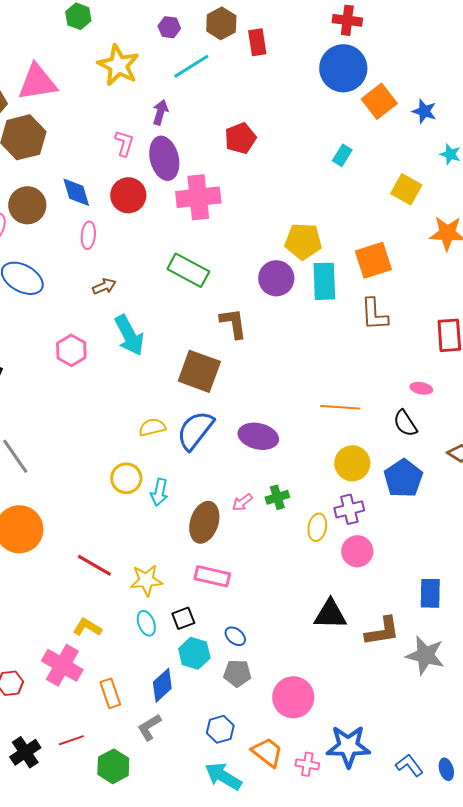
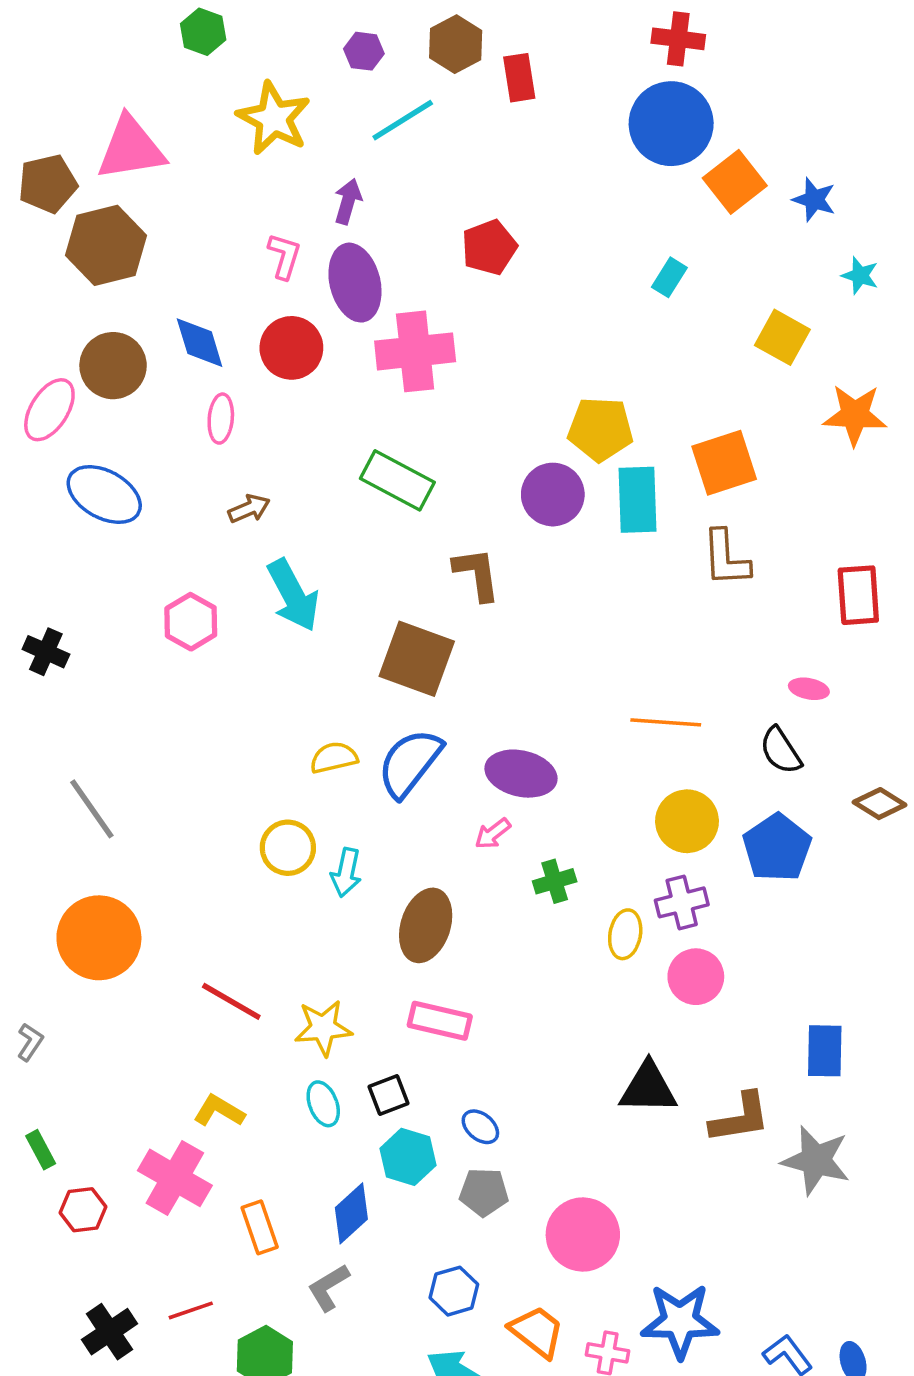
pink arrow: (242, 502) -> (493, 834), moved

